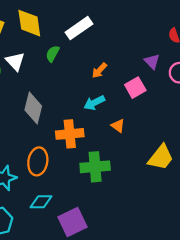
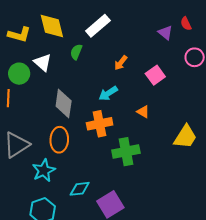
purple triangle: (152, 61) -> (165, 33), moved
cyan arrow: (94, 103) -> (108, 93), moved
orange ellipse: (38, 161) -> (59, 140), moved

